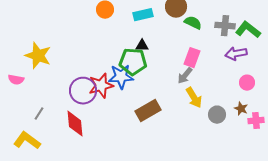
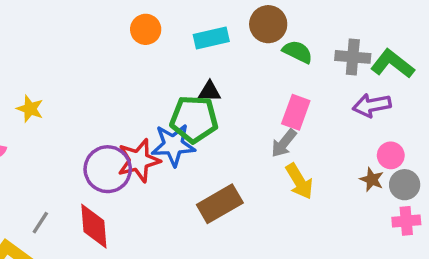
yellow star: (38, 56) -> (30, 109), size x0.6
brown star: (241, 109) -> (372, 180), moved
gray line: (39, 114) -> (40, 223), moved
gray circle: (217, 115) -> (405, 185), moved

